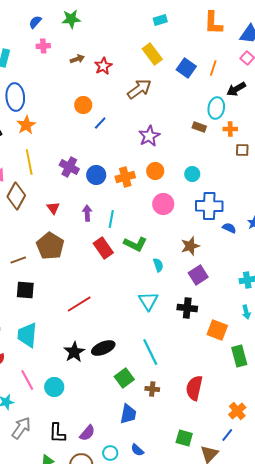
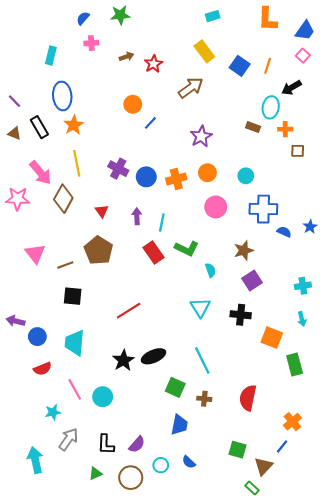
green square: (124, 378) -> (175, 387), turned -30

